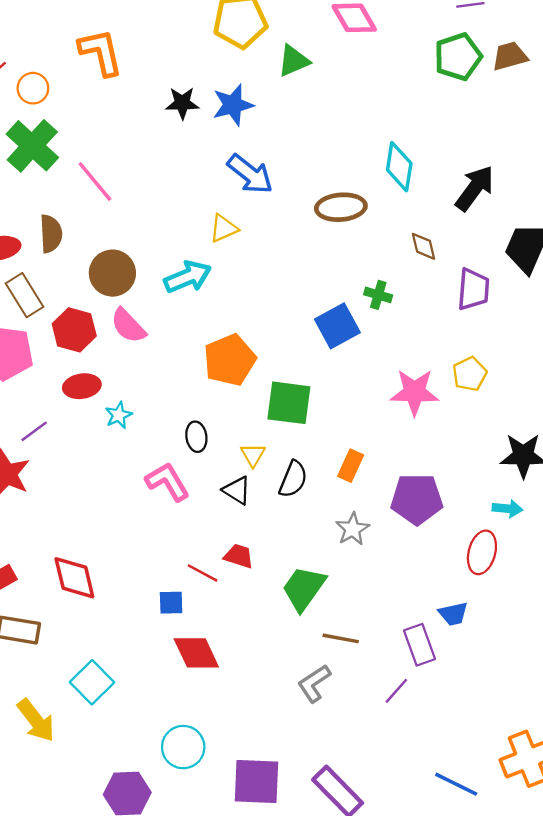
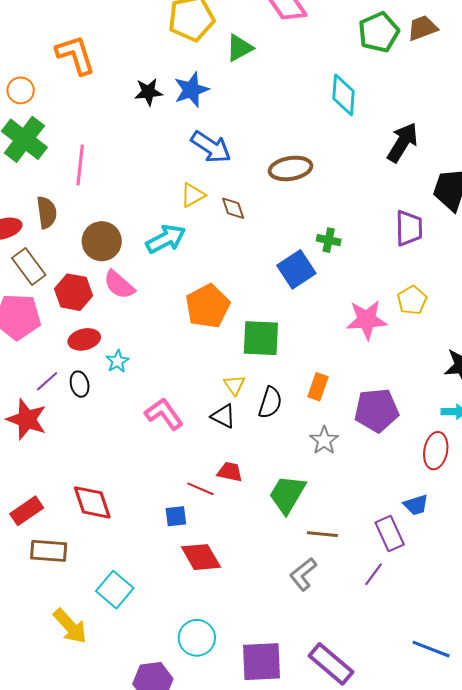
cyan diamond: (399, 167) -> (344, 95), moved
pink line: (95, 182) -> (80, 165), turned 51
brown diamond: (424, 246) -> (233, 208), moved
black ellipse: (196, 437) -> (80, 384), moved

